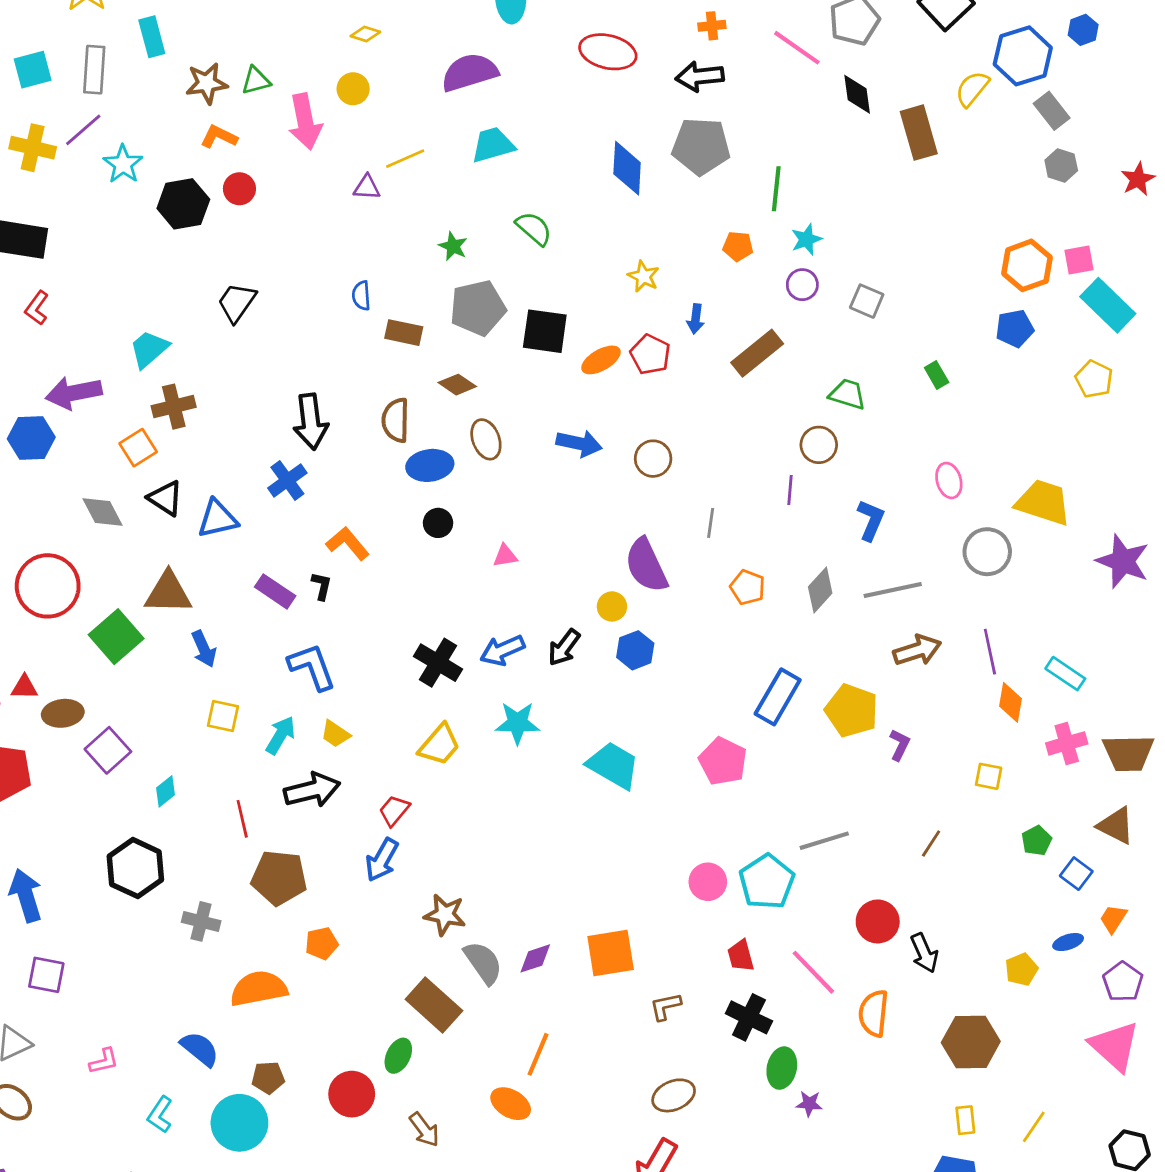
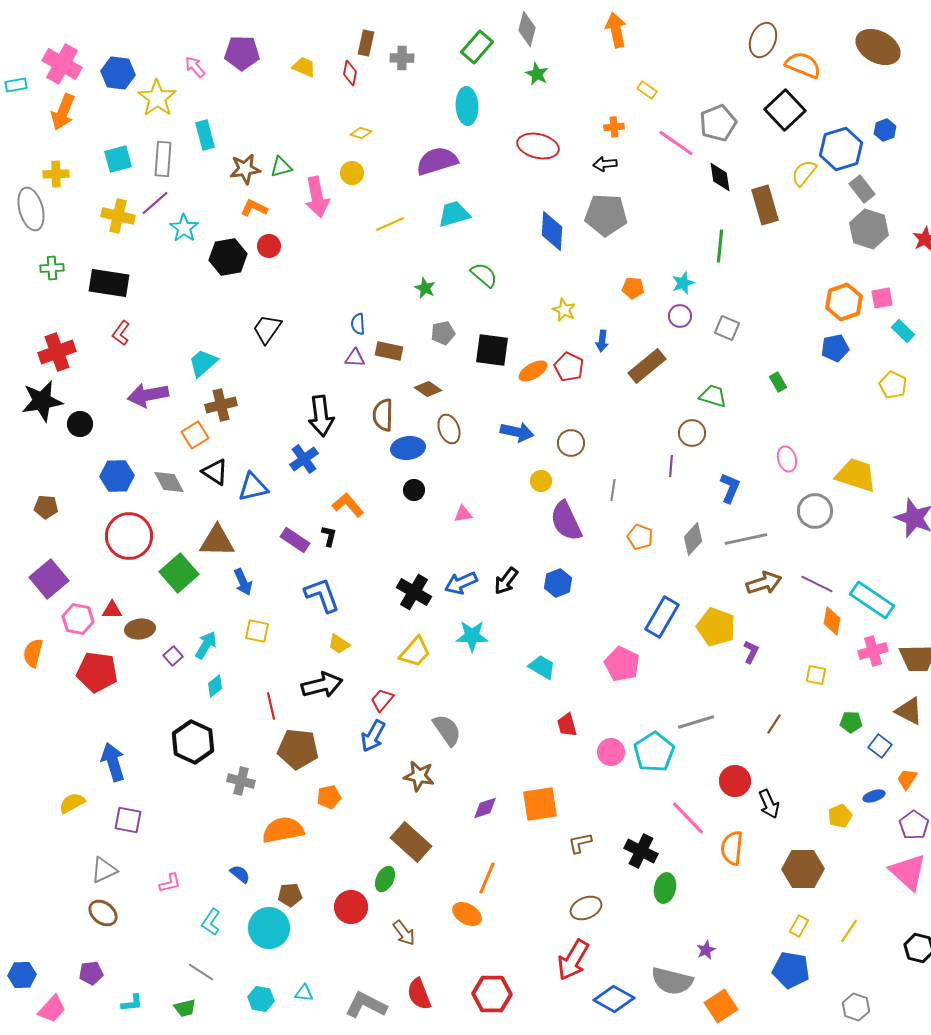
black arrow: (700, 76) -> (605, 164), size x0.7
gray hexagon: (1061, 165) -> (869, 229), size x1.6
purple triangle: (367, 187) -> (355, 358), moved
green line: (776, 189) -> (720, 246), moved
cyan rectangle: (1108, 305) -> (903, 331), size x0.6
gray pentagon: (478, 308) -> (443, 333), size x0.6
blue hexagon: (31, 438) -> (117, 476), moved
yellow circle: (612, 606) -> (541, 481), moved
purple line: (990, 652) -> (817, 584), turned -52
cyan rectangle: (1065, 674) -> (872, 600), size x1.5
cyan arrow: (281, 735) -> (206, 645), moved
purple square: (108, 750) -> (173, 656), size x0.6
cyan trapezoid: (613, 765) -> (542, 667), size x0.7
green pentagon: (1037, 841) -> (851, 722), turned 30
red trapezoid: (741, 956) -> (567, 725), moved
gray semicircle: (483, 963) -> (447, 730), moved
blue semicircle: (200, 1049) -> (240, 874), size x0.7
purple star: (809, 1104) -> (706, 950), moved, turned -30
yellow rectangle: (965, 1120) -> (799, 926), turned 35

